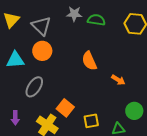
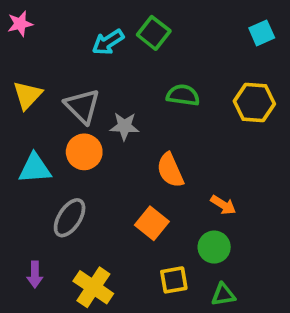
gray star: (74, 14) -> (124, 126), moved
orange square: (65, 108) -> (152, 223), moved
green circle: (134, 111) -> (214, 247), moved

